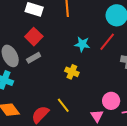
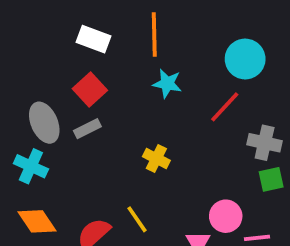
cyan star: (82, 44) -> (167, 84), moved

